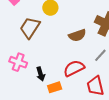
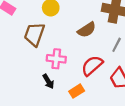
pink cross: (18, 62) -> (56, 59), moved
black arrow: (41, 74) -> (48, 81), moved

